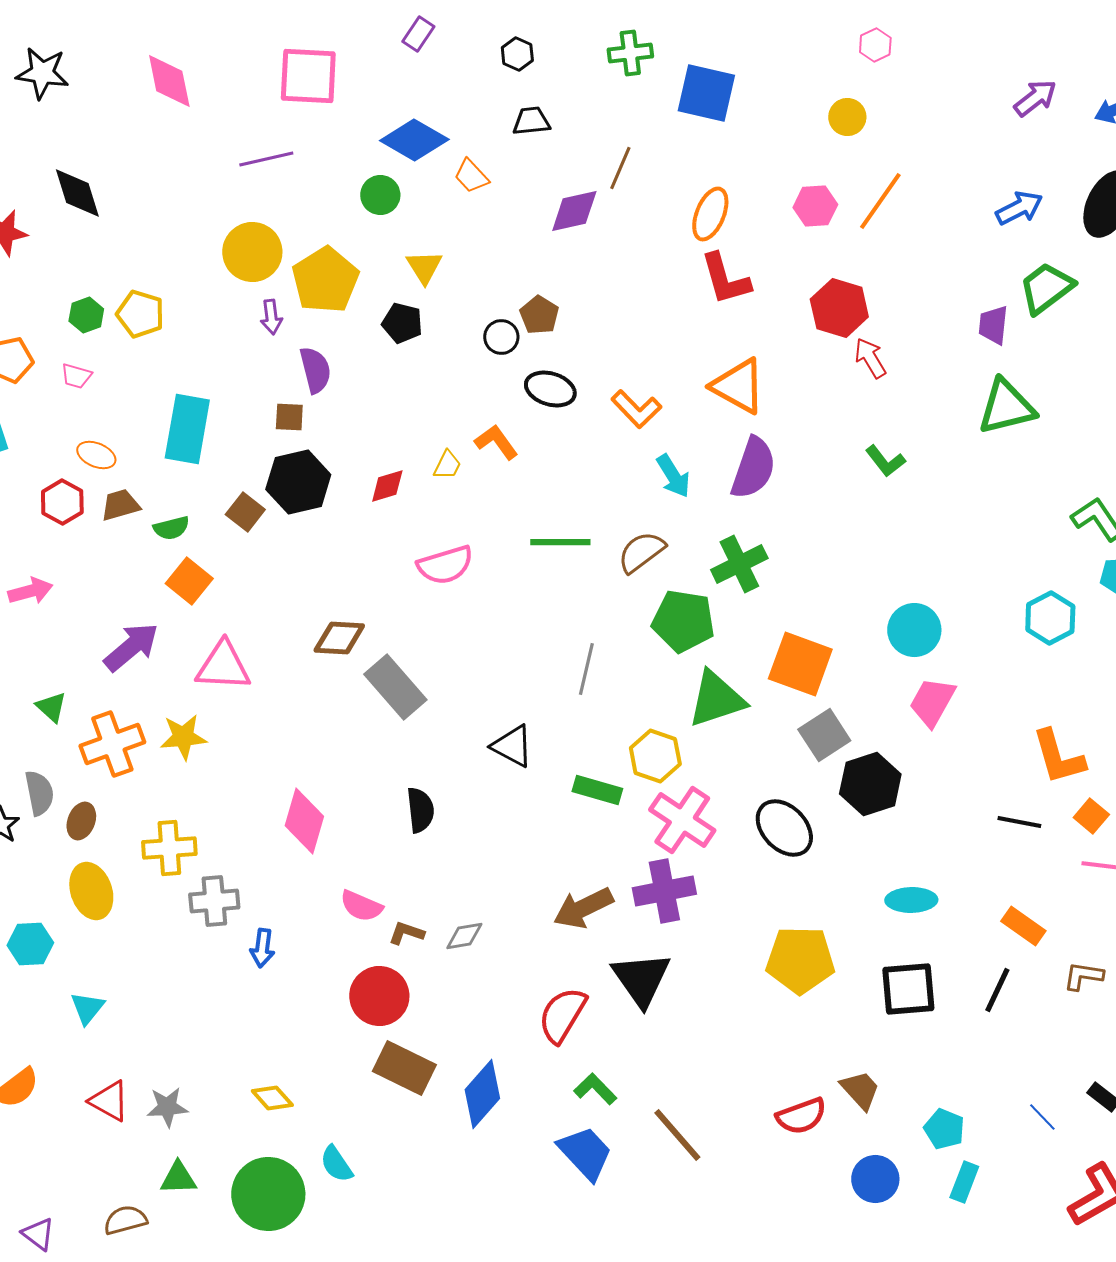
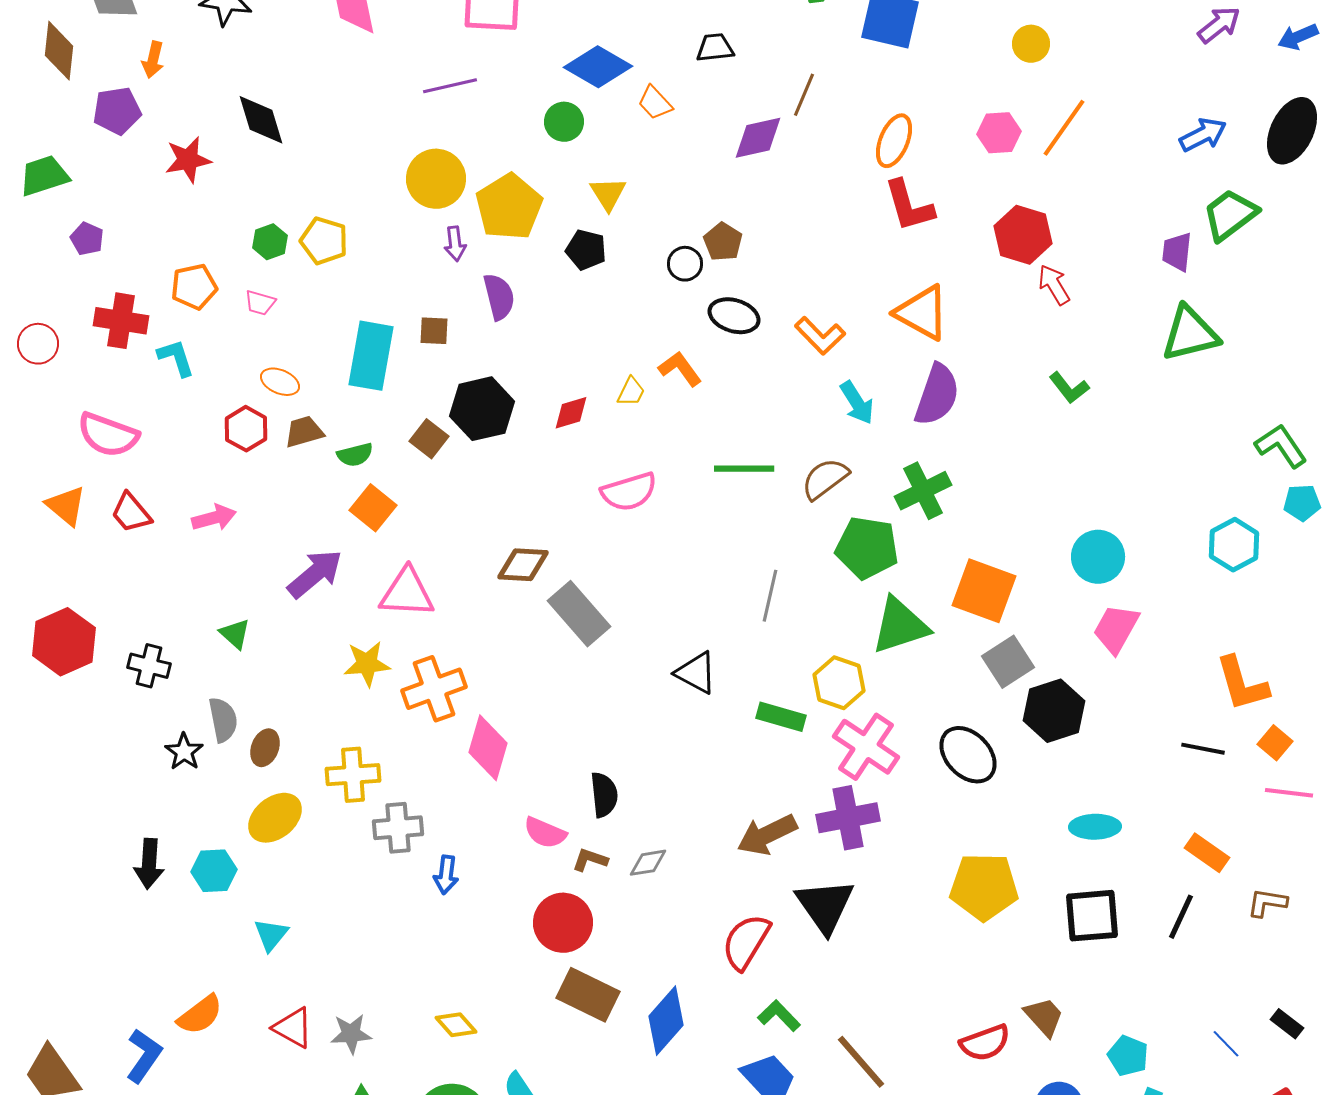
brown square: (289, 417) -> (434, 331), moved
orange cross: (112, 744) -> (434, 689), moved
black semicircle: (420, 810) -> (604, 795), moved
yellow ellipse: (91, 891) -> (275, 818), turned 70

